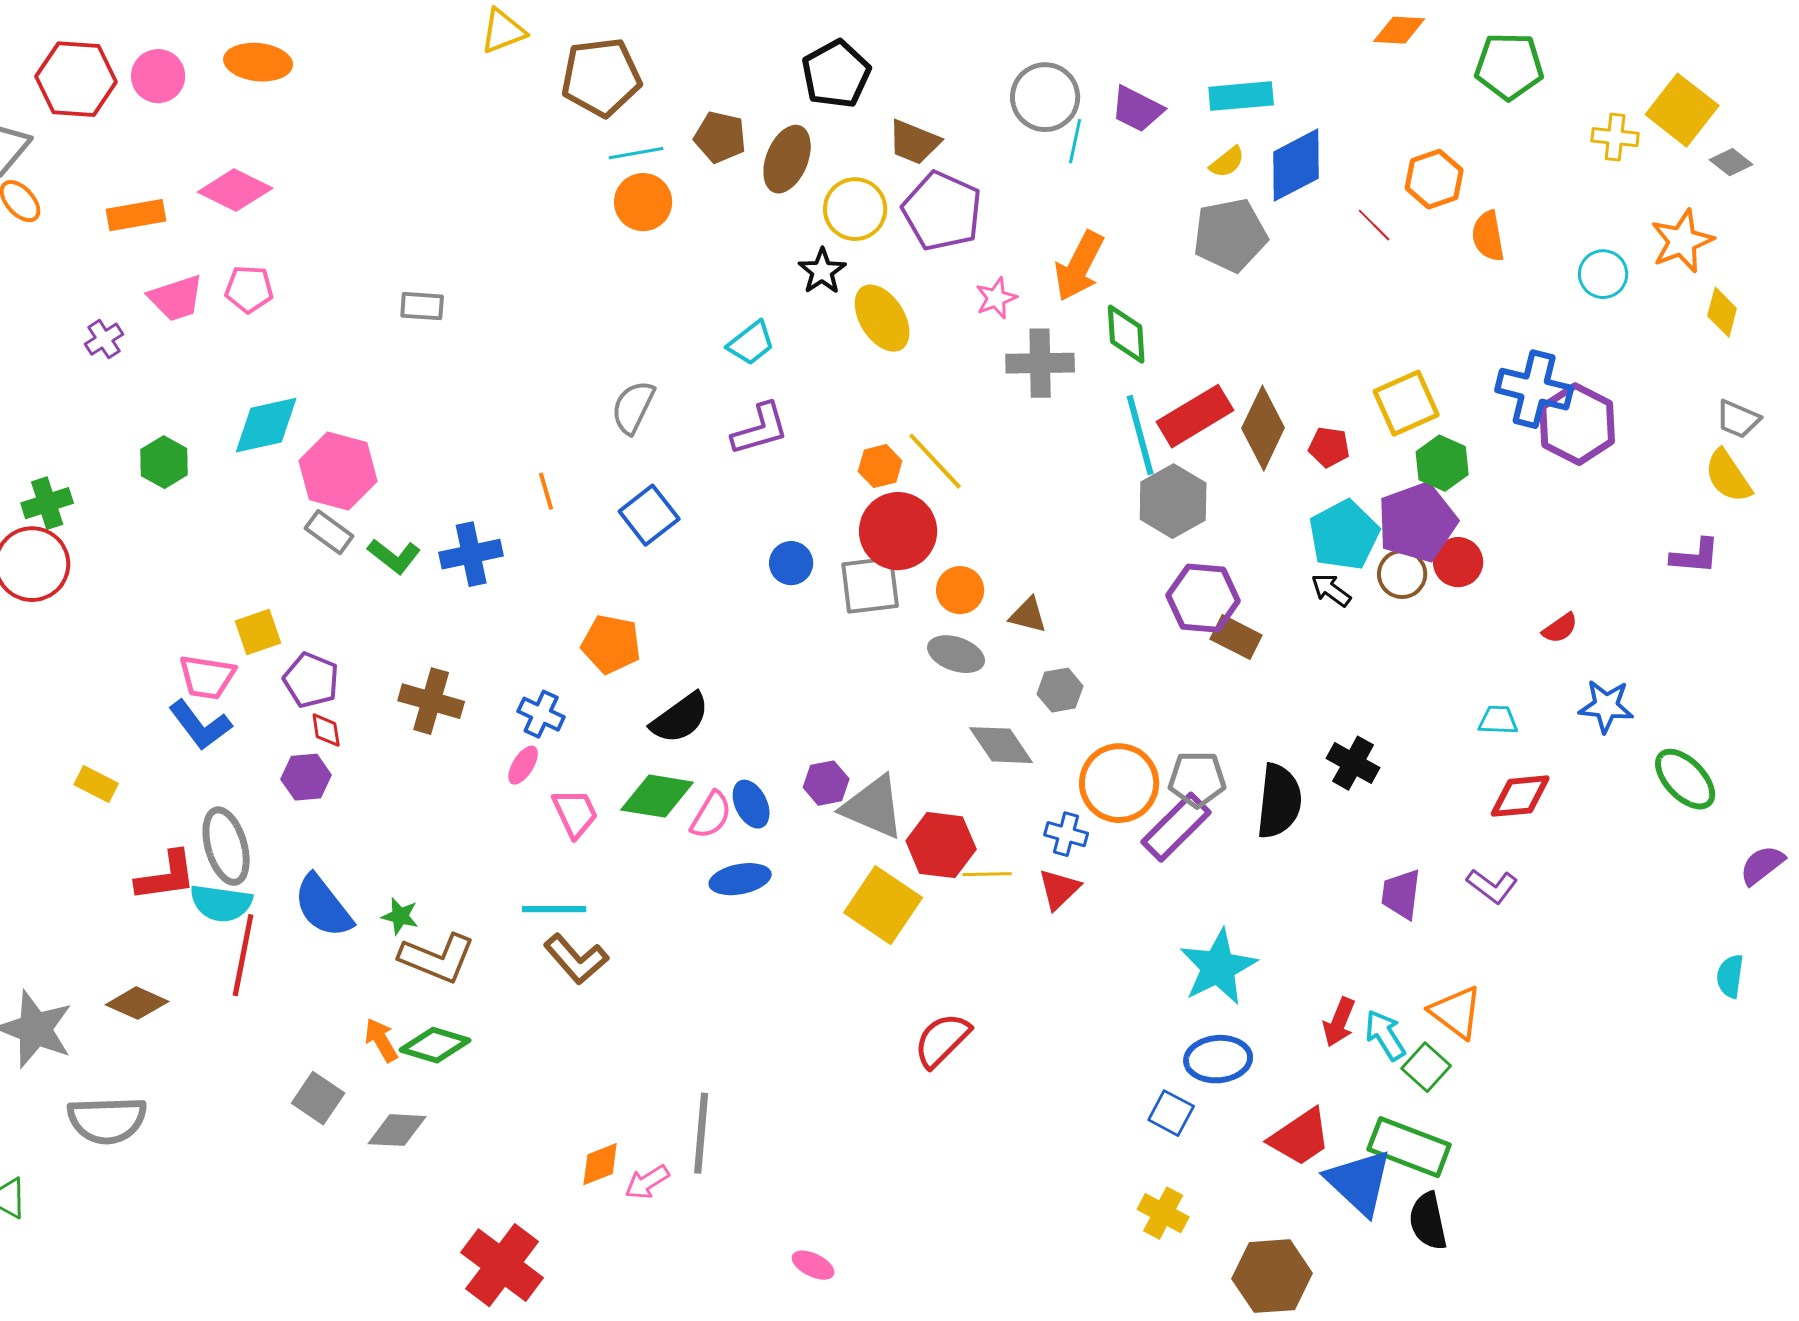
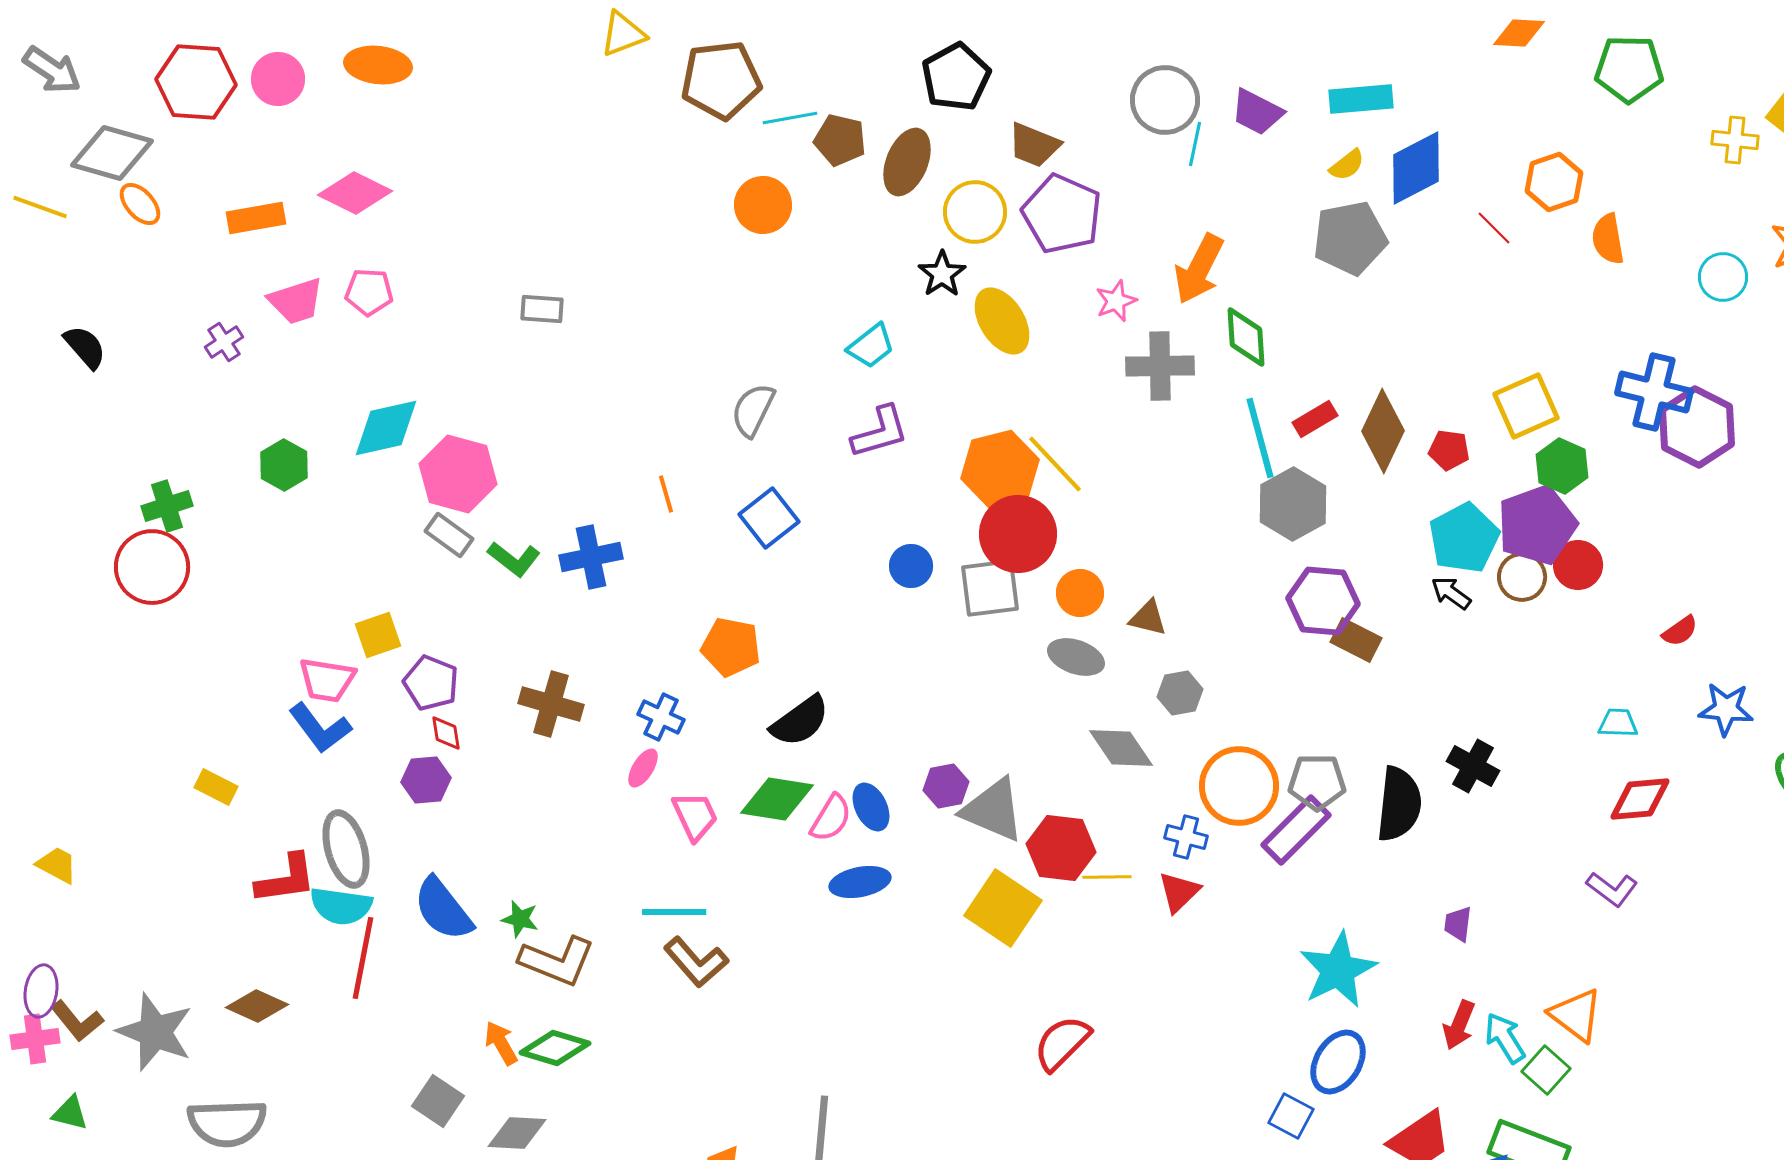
cyan line: (636, 153) -> (790, 118), moved
red rectangle: (1195, 416) -> (1315, 419), size x0.6
orange hexagon: (880, 466) -> (1000, 469), size x1.8
purple trapezoid: (1401, 894) -> (1458, 924), moved, size x0.7
blue ellipse: (1218, 1059) -> (1338, 1062), turned -54

